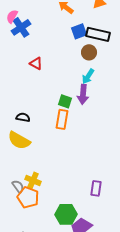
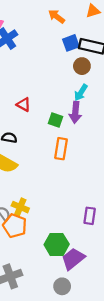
red triangle: (36, 63) -> (24, 105), moved
orange rectangle: (62, 119) -> (61, 149), moved

